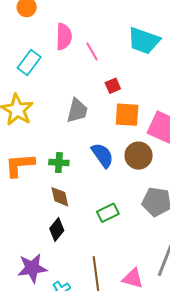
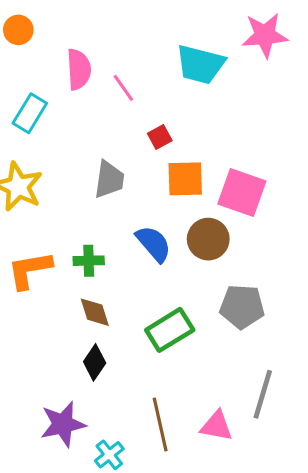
green rectangle: (108, 213) -> (170, 330), size x1.4

